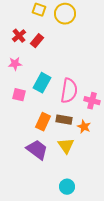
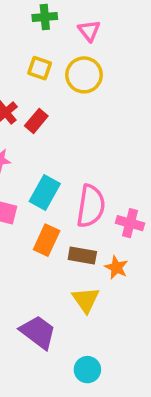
orange rectangle: (43, 122) -> (47, 240), moved
purple trapezoid: (37, 150) -> (38, 332), moved

